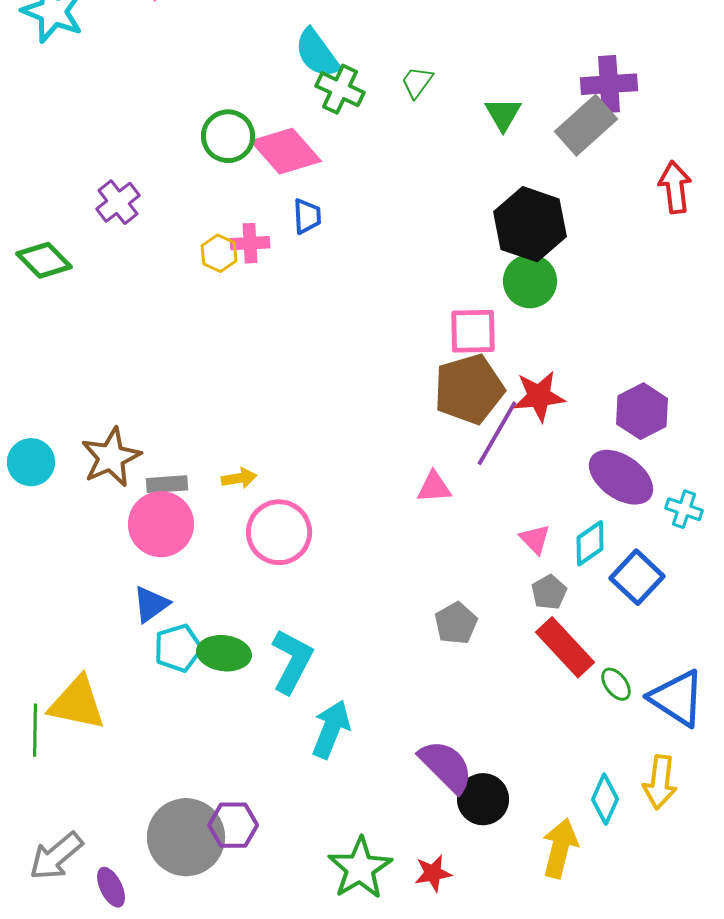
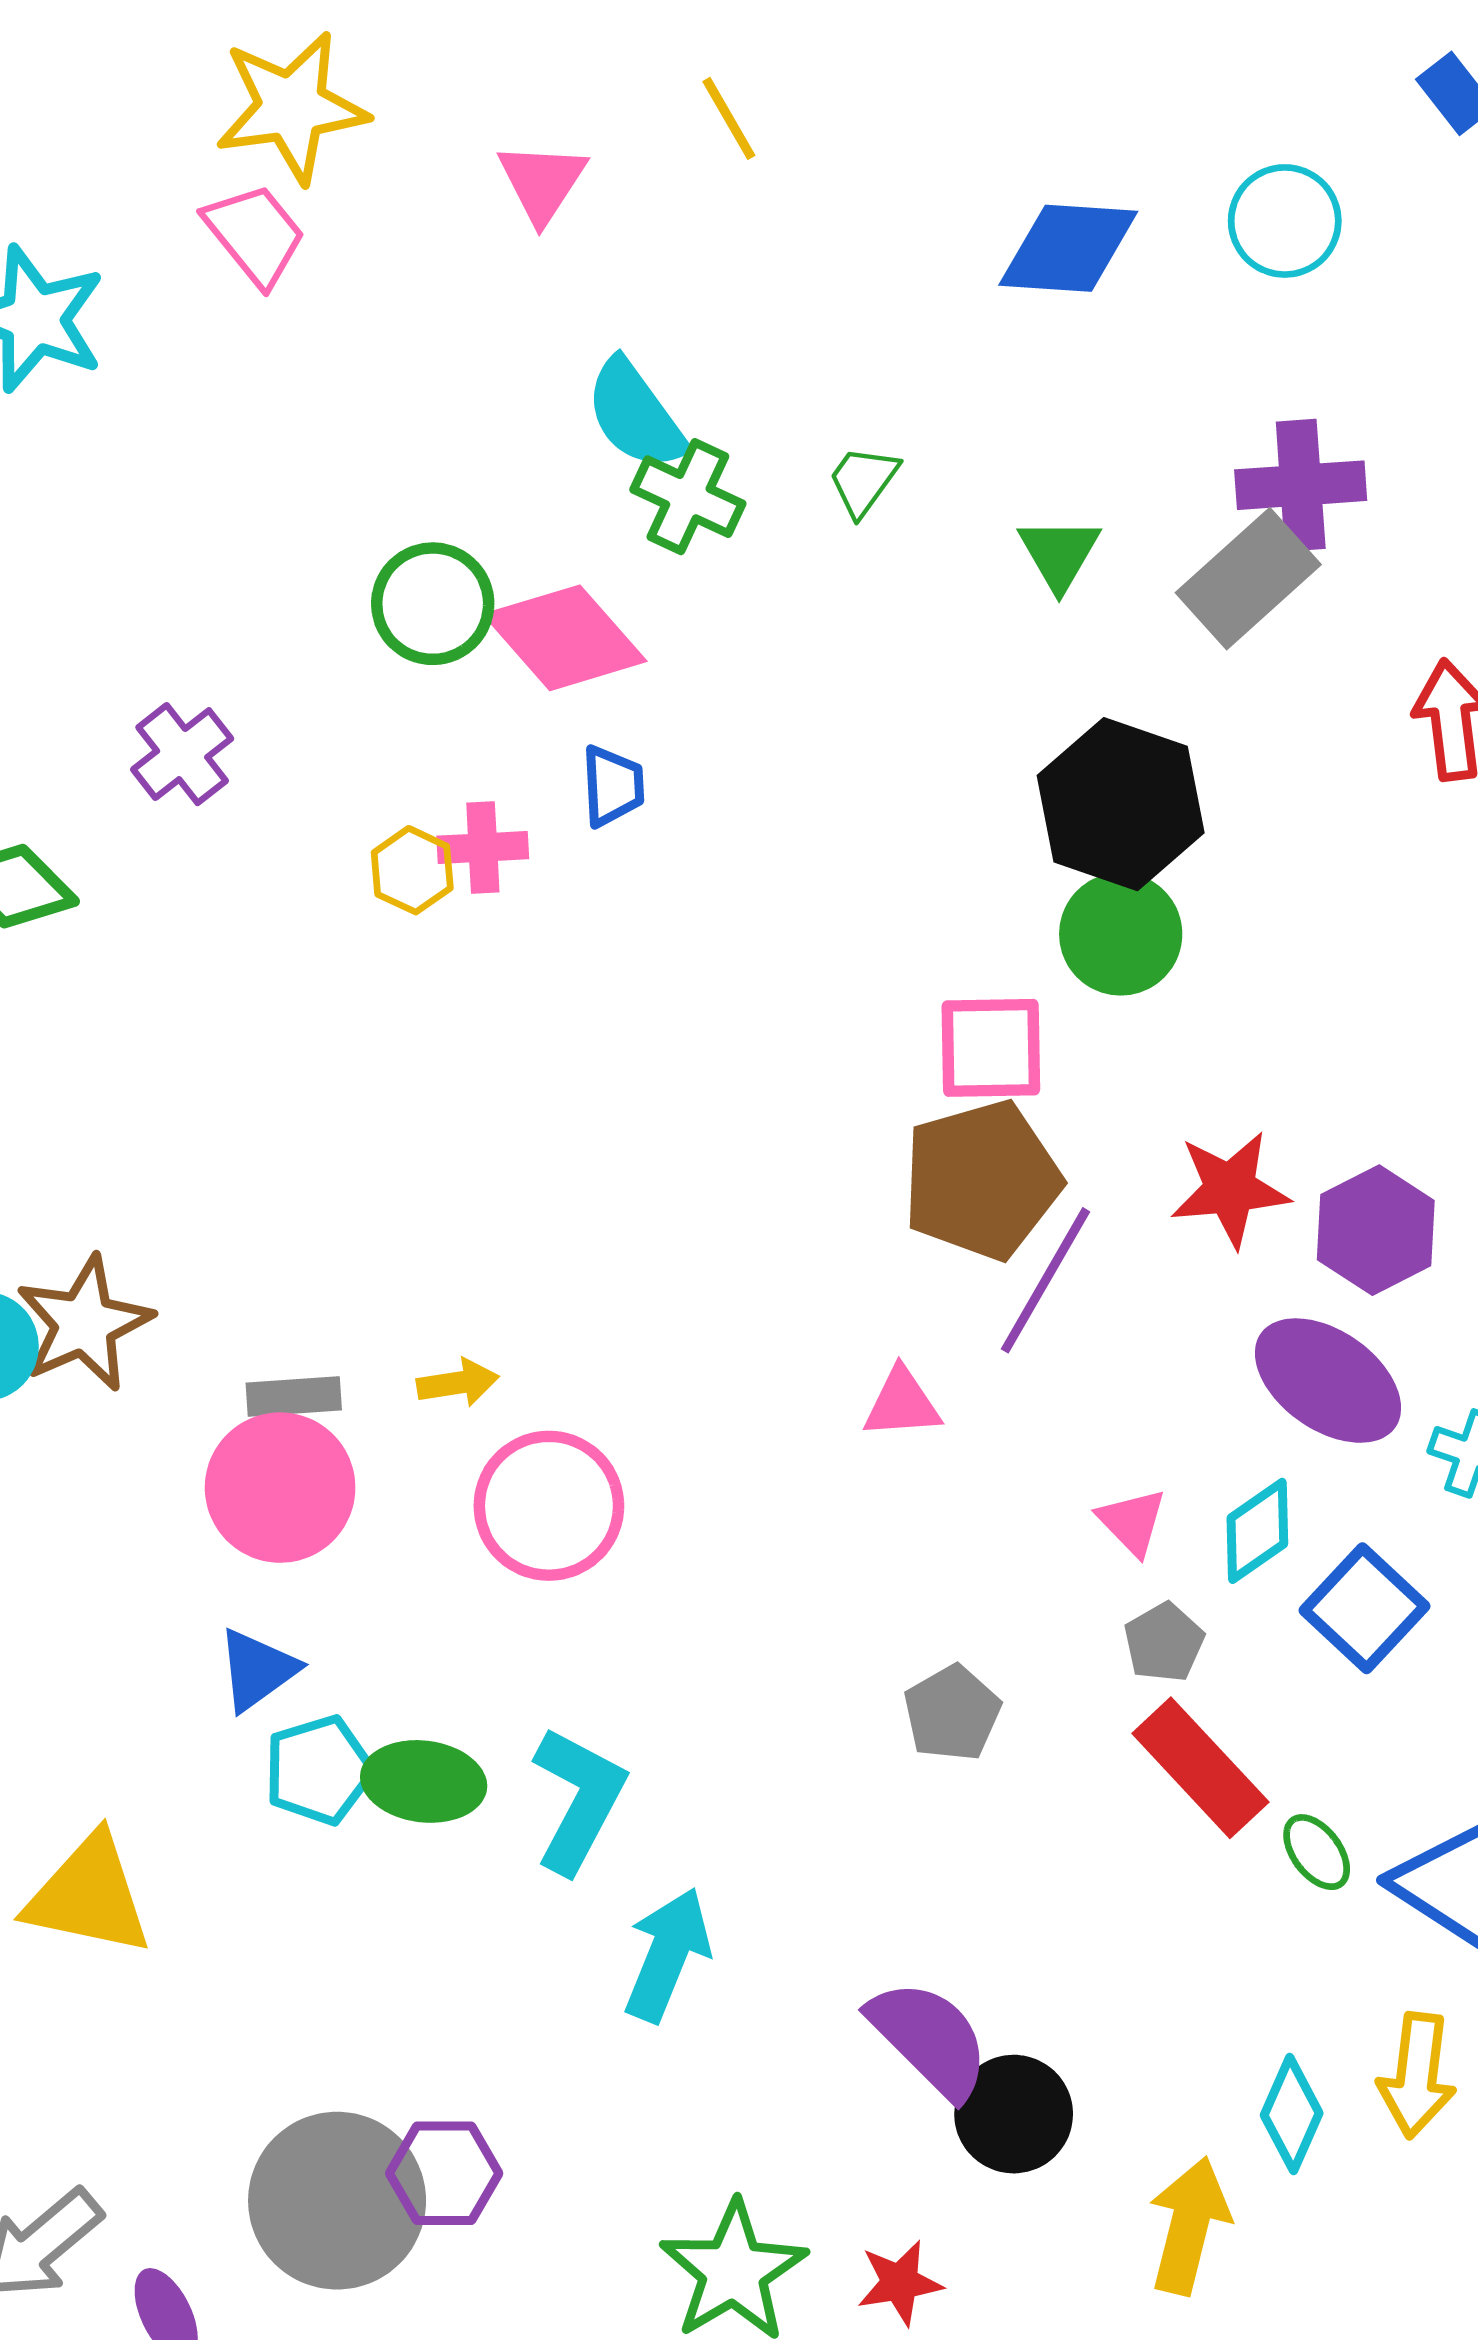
red star: (539, 396) -> (1230, 1189), moved
brown star: (111, 457) -> (84, 1324), moved

